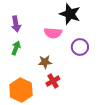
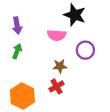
brown star: (45, 62) -> (60, 66), moved

